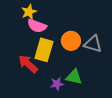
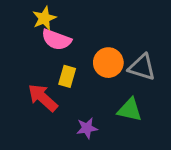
yellow rectangle: (44, 50) -> (67, 76), size x0.6
green triangle: (74, 77) -> (130, 110), moved

